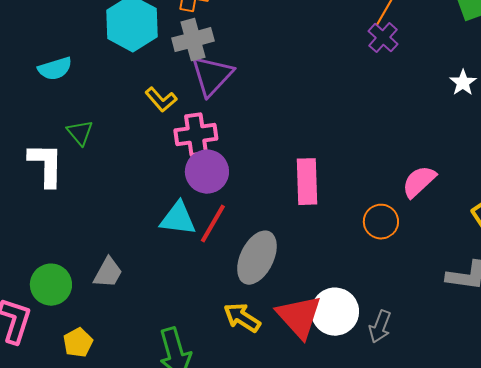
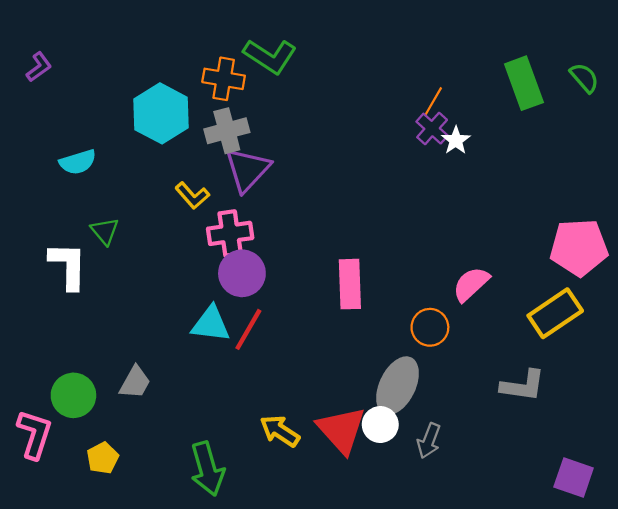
white star: (463, 83) -> (456, 140), moved
gray ellipse: (257, 258) -> (398, 386), moved
white circle: (335, 312) -> (380, 425), size x0.7

